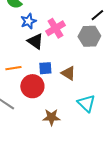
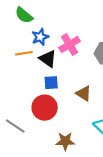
orange line: (13, 68) -> (24, 53), moved
blue square: (45, 68) -> (51, 83), moved

